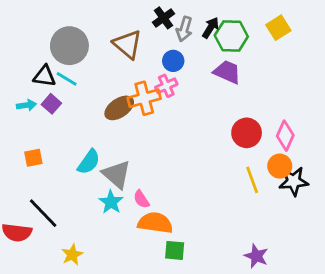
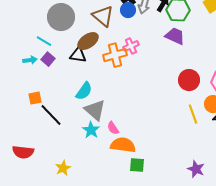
blue circle: (173, 61) -> (128, 10), moved
black triangle: (44, 76) -> (78, 55), moved
cyan line: (67, 79) -> (44, 41), moved
brown ellipse: (119, 108) -> (88, 41), moved
cyan semicircle: (89, 162) -> (84, 91), moved
black line: (43, 213) -> (51, 115), moved

